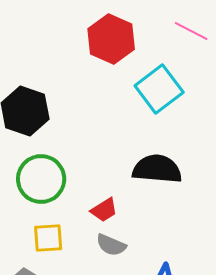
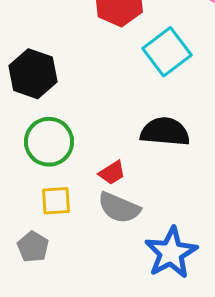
gray semicircle: (111, 245) -> (119, 208), size x1.4

